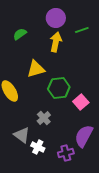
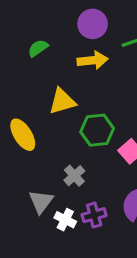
yellow arrow: (56, 42) -> (93, 60), turned 72
gray triangle: (22, 135) -> (41, 201), turned 30
purple cross: (66, 153) -> (94, 215), moved

